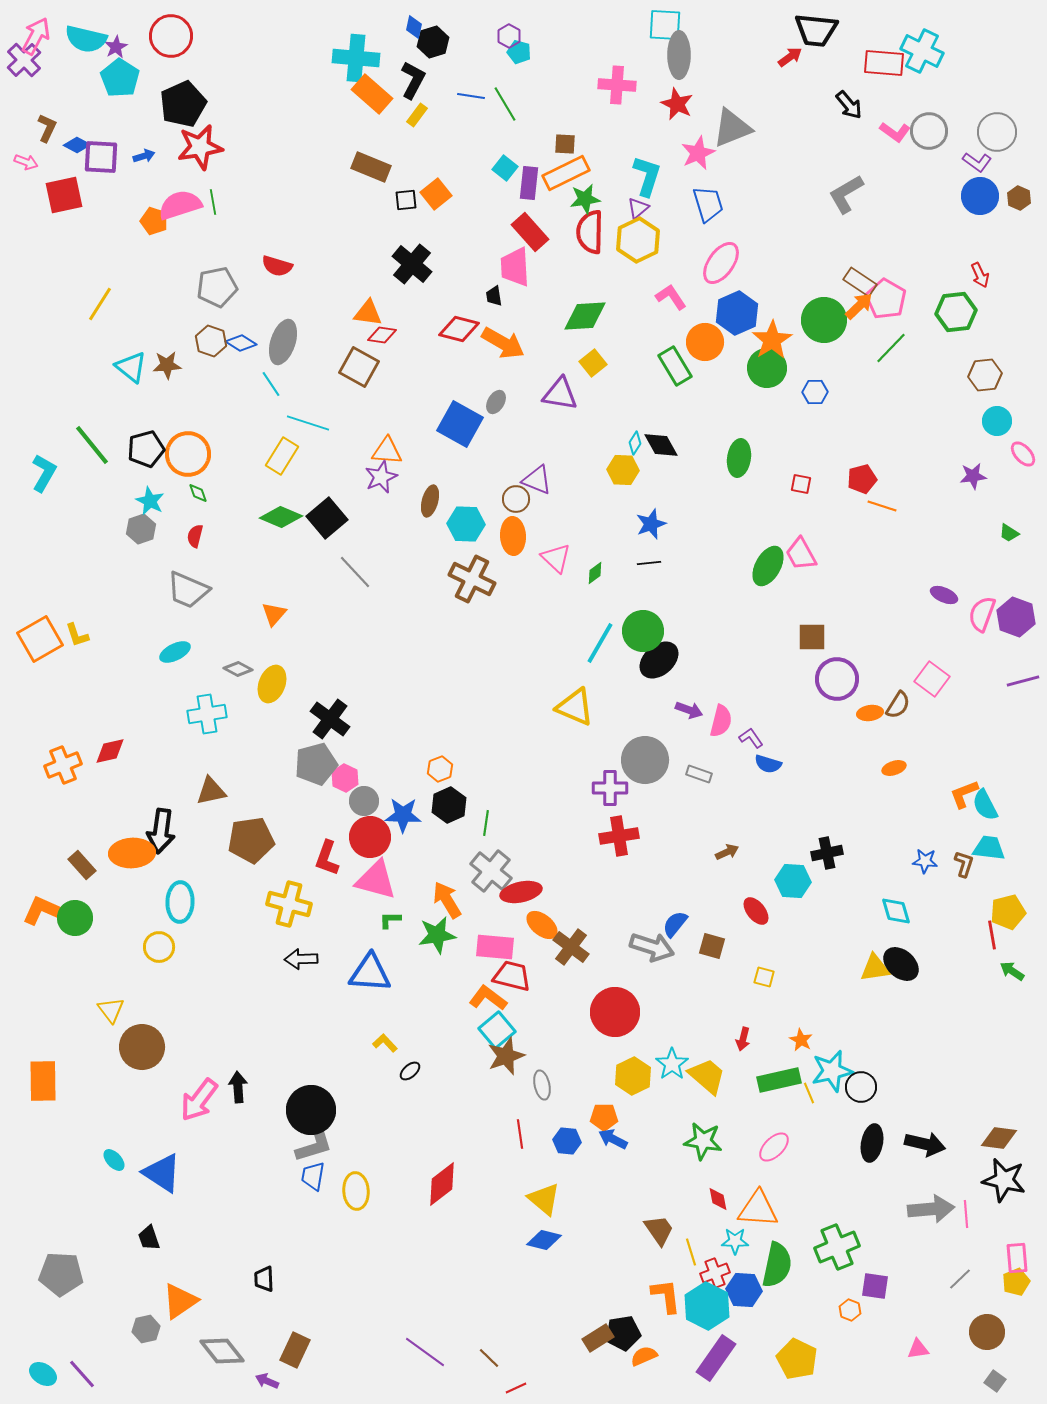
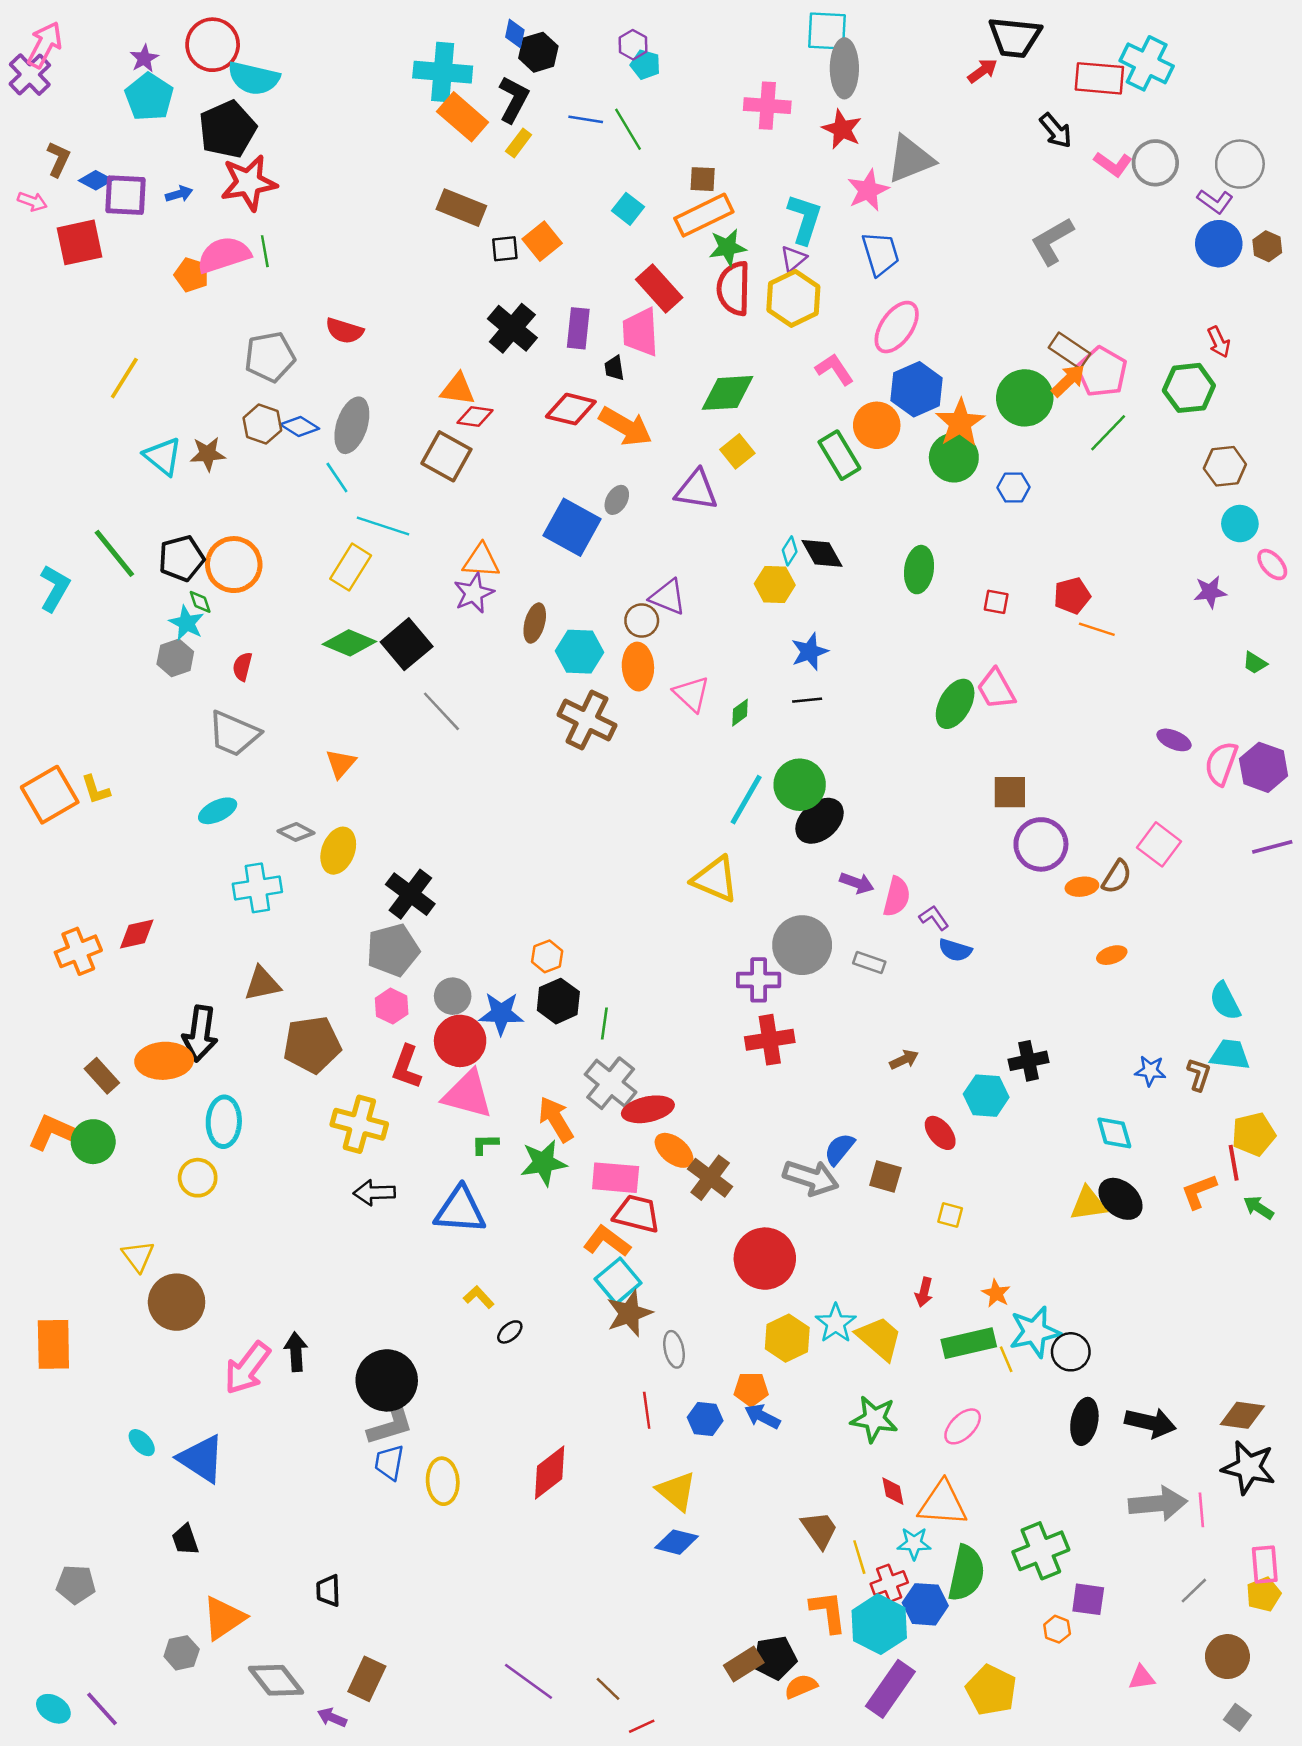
cyan semicircle: (86, 39) -> (254, 78), moved
purple rectangle: (529, 183) -> (578, 328), moved
green diamond: (198, 493) -> (200, 602), moved
pink hexagon: (345, 778) -> (392, 1006), moved
orange L-shape: (964, 794) -> (1199, 1191), moved
gray pentagon: (61, 1274) -> (76, 1584), size x0.7

